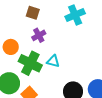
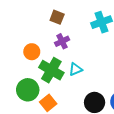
cyan triangle: (53, 61) -> (76, 69), turned -40

